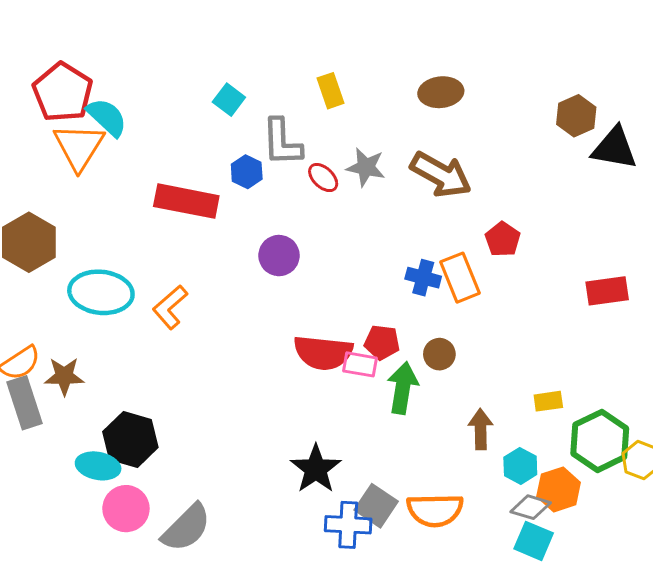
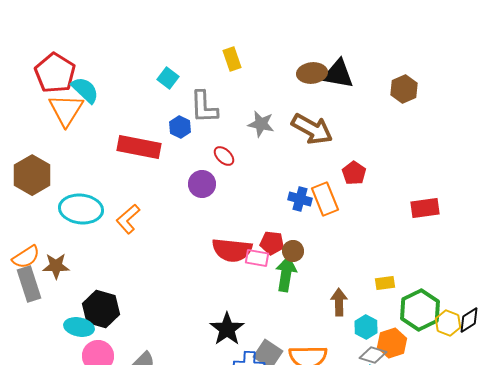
yellow rectangle: (331, 91) -> (232, 59), moved
black triangle: (614, 148) -> (338, 74), moved
red ellipse: (323, 178) -> (224, 156), moved
brown circle: (439, 354) -> (293, 251), moved

